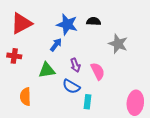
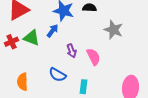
red cross: (14, 56) -> (11, 42), turned -32
green triangle: (47, 70) -> (31, 38), moved, turned 30
blue semicircle: (71, 86) -> (57, 75), moved

